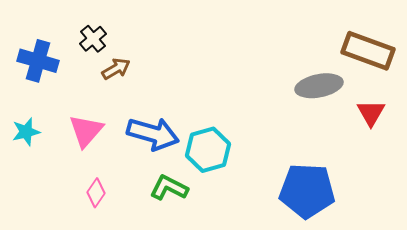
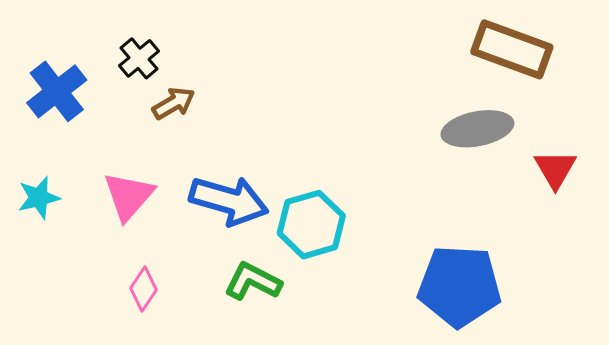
brown rectangle: (368, 51) -> (512, 49), moved
blue cross: (38, 61) -> (57, 91), turned 36

